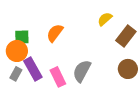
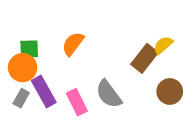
yellow semicircle: (105, 19) -> (163, 45), moved
brown rectangle: (126, 36) -> (145, 58), moved
gray semicircle: (82, 71) -> (109, 94), turned -65

